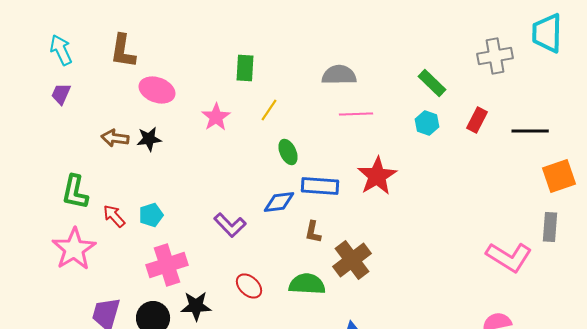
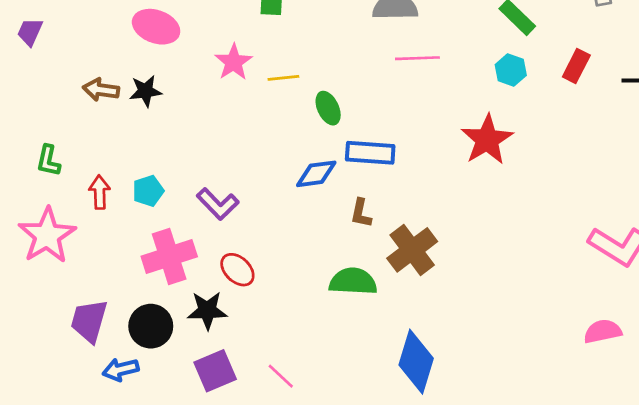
yellow line: (269, 110) -> (283, 78), moved, turned 50
red star: (377, 176) -> (487, 140), moved
green L-shape: (75, 192) -> (48, 161), size x0.7
red arrow: (114, 216) -> (100, 192), turned 40
purple L-shape: (230, 225) -> (218, 204), moved
red ellipse: (249, 286) -> (237, 270), moved

